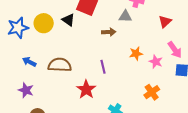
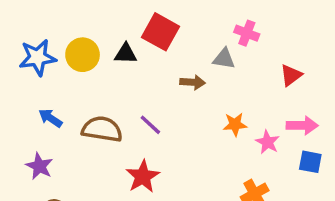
black triangle: (68, 20) -> (126, 54), turned -40
pink arrow: (175, 50) -> (302, 125), turned -60
purple line: (103, 67) -> (150, 125), moved, turned -40

